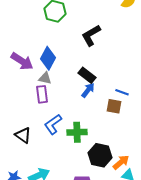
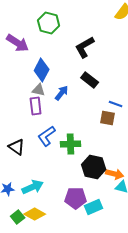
purple arrow: (22, 61) -> (18, 43), moved
black rectangle: (87, 75) -> (90, 80), moved
blue arrow: (88, 90) -> (62, 93), moved
orange arrow: (121, 162) -> (115, 174), turned 54

